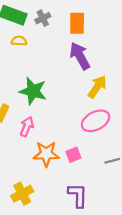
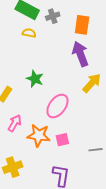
green star: (33, 91) -> (35, 79), size x0.7
pink ellipse: (96, 121) -> (57, 106), moved, turned -35
pink arrow: (27, 127) -> (15, 123), moved

